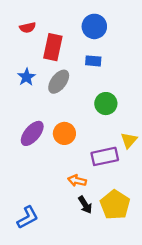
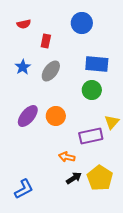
red rectangle: (53, 47) -> (46, 41), size x0.6
blue rectangle: (93, 61) -> (97, 64), moved, size x1.6
black arrow: (85, 205) -> (74, 178), turned -91

